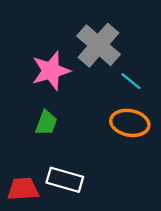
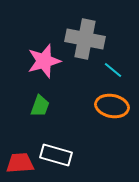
gray cross: (98, 45) -> (85, 39), turned -30

